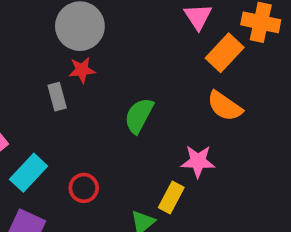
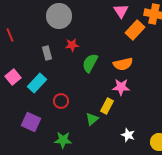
red star: (82, 70) -> (72, 45), moved
orange semicircle: (225, 106) -> (123, 64), moved, turned -48
cyan rectangle: (29, 173) -> (37, 83), moved

